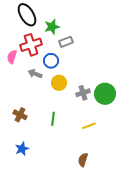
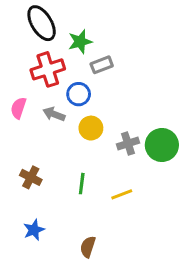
pink semicircle: (12, 57) -> (18, 108), moved
yellow line: (89, 126) -> (122, 194), moved
brown semicircle: (83, 160) -> (88, 247), moved

